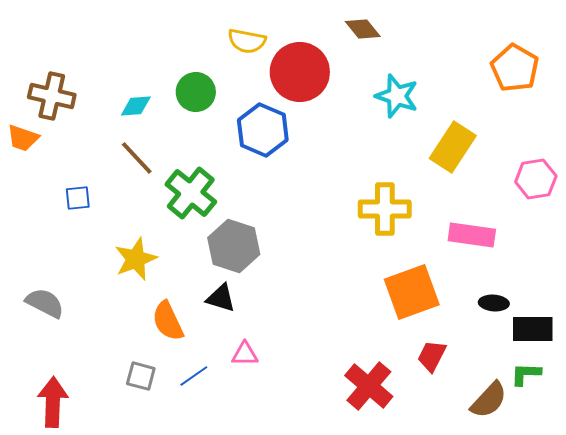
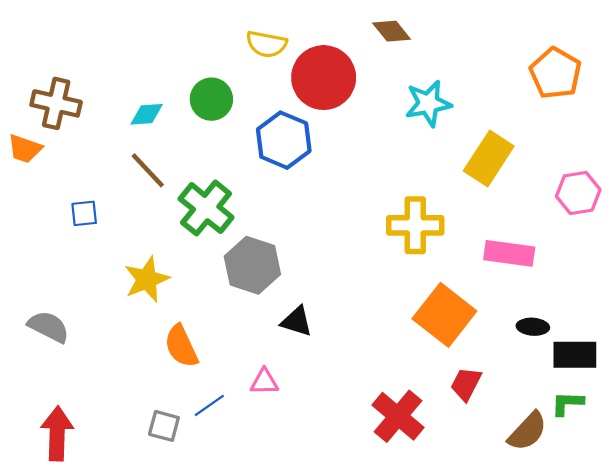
cyan star: (397, 96) -> (428, 103), turned -30
orange square: (412, 292) -> (444, 315), turned -32
black triangle: (221, 298) -> (297, 321), moved
gray square: (141, 376) -> (164, 426), moved

